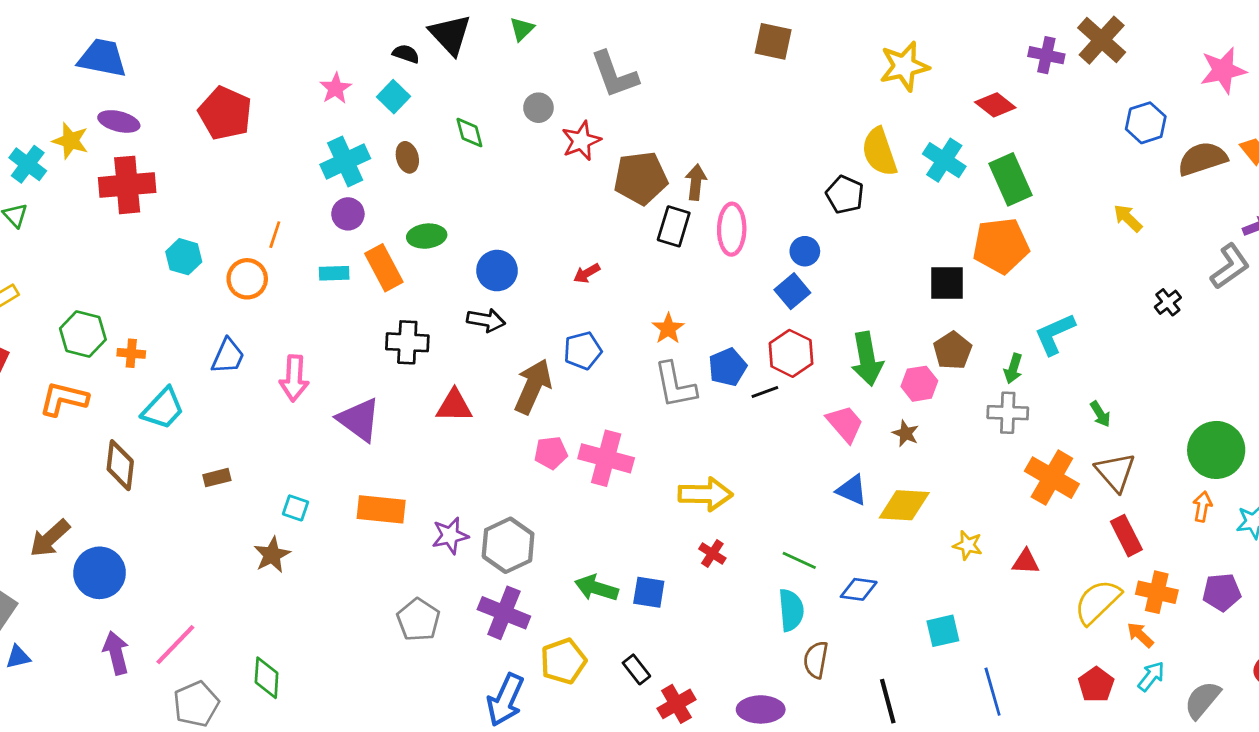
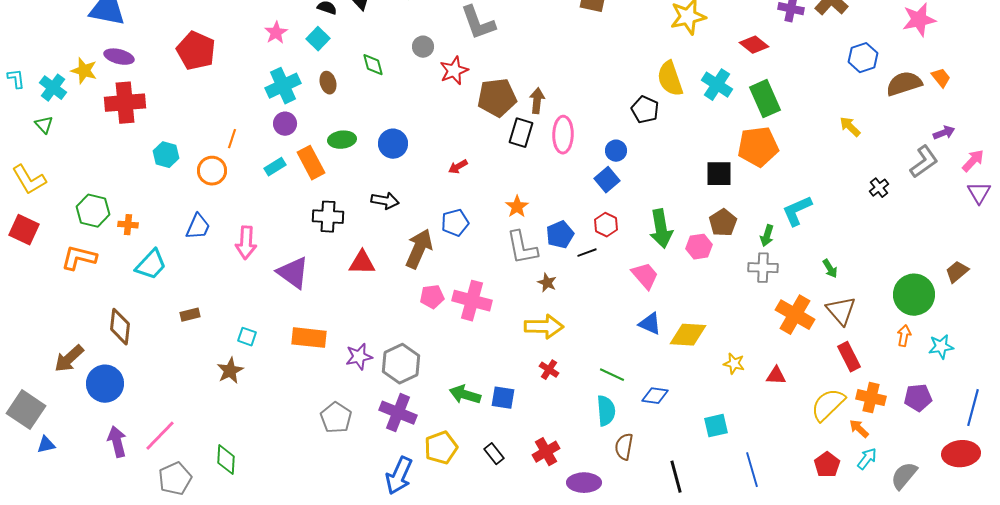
blue circle: (497, 271) -> (393, 144), moved
cyan rectangle: (334, 273) -> (275, 167), turned -30
red hexagon: (791, 353) -> (606, 225), size x0.7
brown star: (906, 433) -> (547, 283), moved
brown diamond: (120, 465) -> (120, 327), moved
red cross: (676, 704) -> (546, 452), moved

